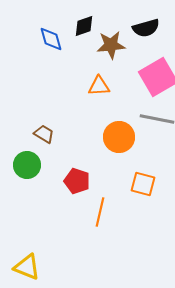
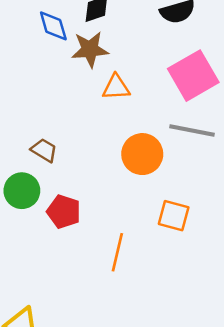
brown star: (111, 45) -> (90, 49), moved
red pentagon: (77, 181) -> (64, 212), moved

